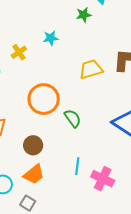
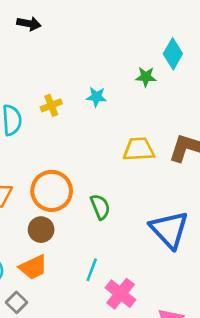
orange circle: (44, 99) -> (52, 191), moved

